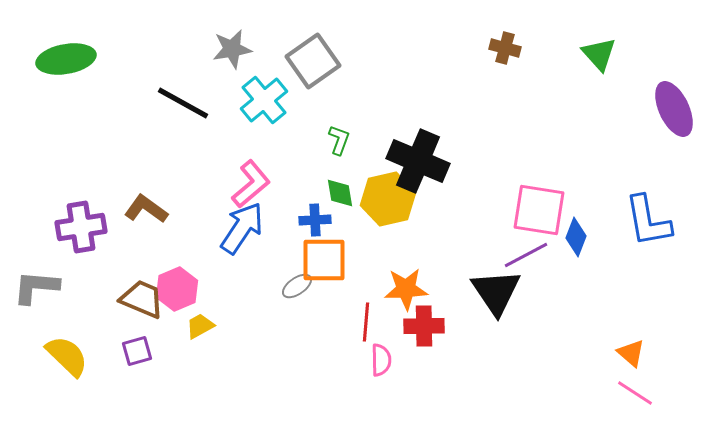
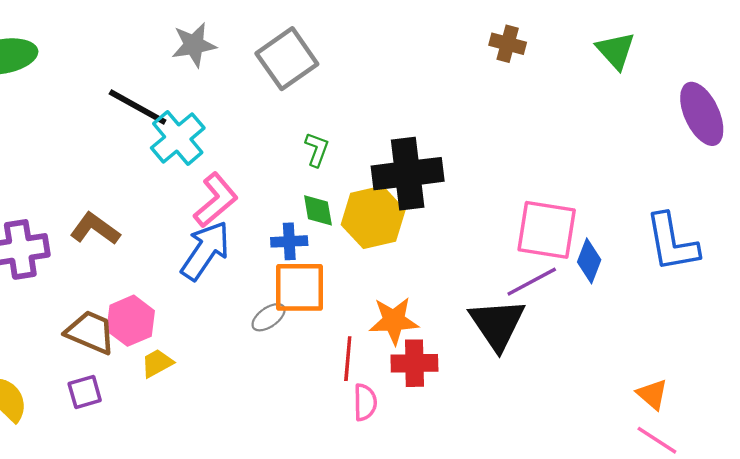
cyan cross: (264, 100) -> (178, 138), moved
black cross: (418, 161) -> (408, 174), turned -30

